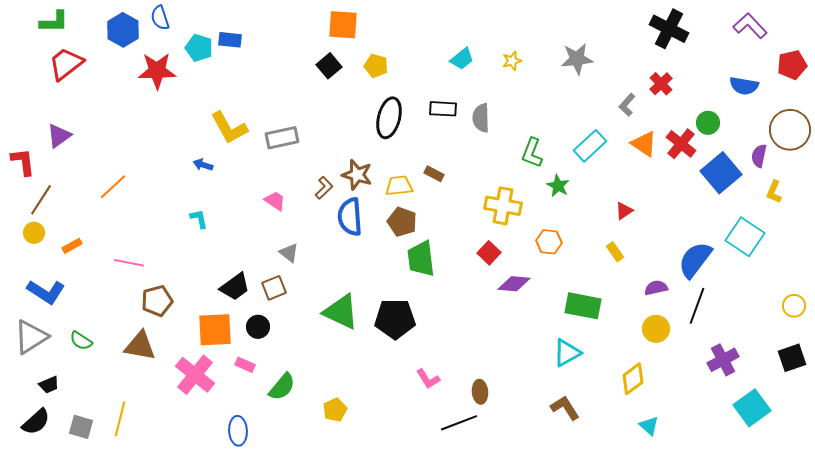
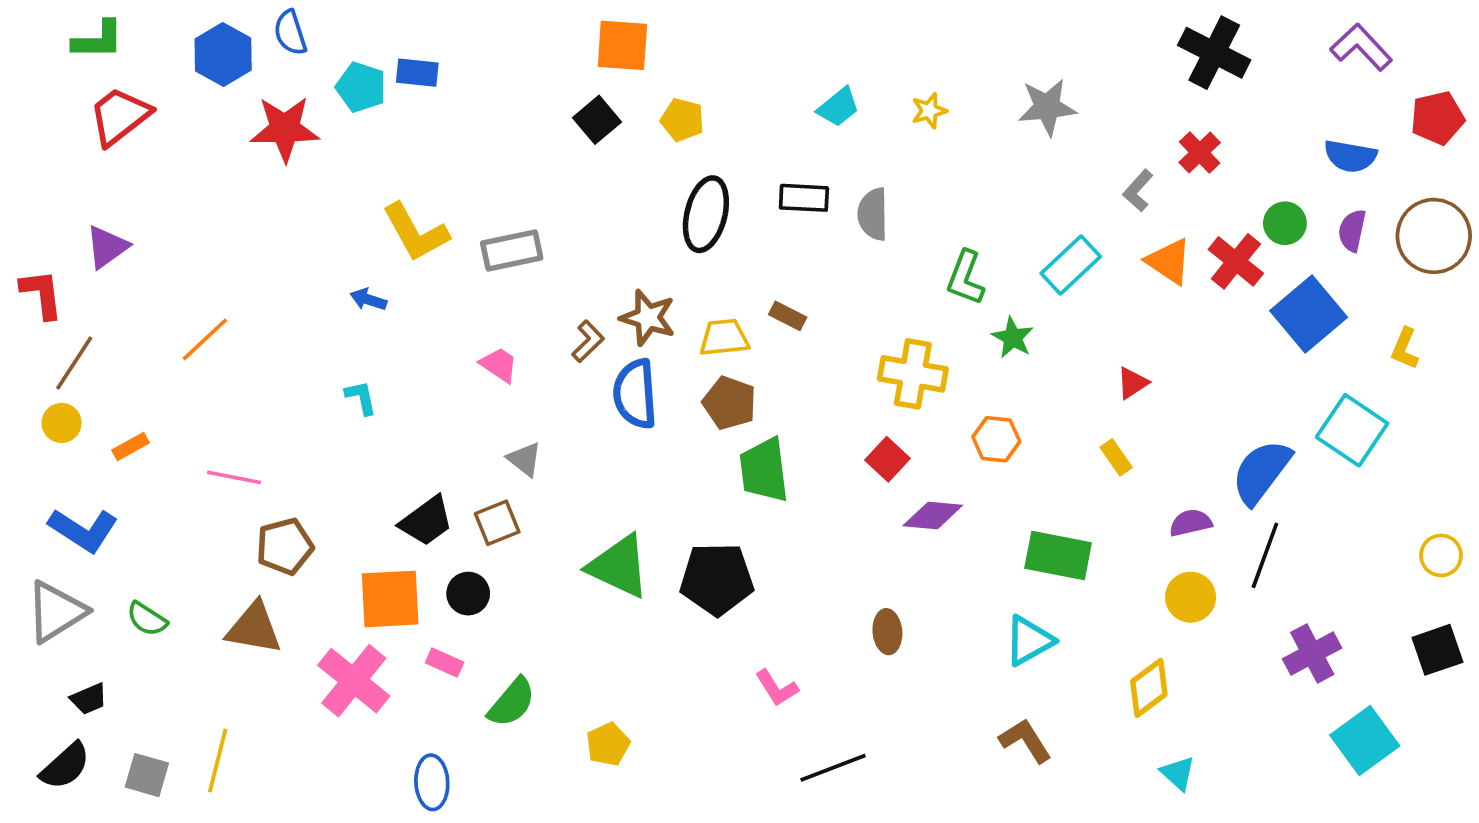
purple semicircle: (759, 156) -> (1352, 231), moved
brown ellipse: (480, 392) -> (887, 632), moved

